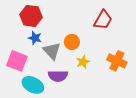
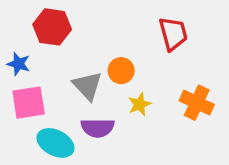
red trapezoid: (103, 20) -> (173, 34), turned -45
blue star: (35, 38) -> (18, 64), moved
pink square: (17, 61) -> (29, 103), turned -30

